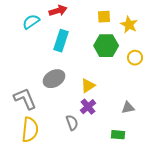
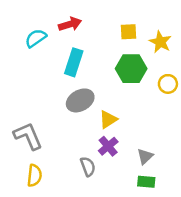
gray ellipse: (54, 79) -> (80, 100), moved
gray triangle: (128, 108) -> (145, 156), moved, turned -32
yellow semicircle: (30, 130) -> (34, 175), size x0.7

